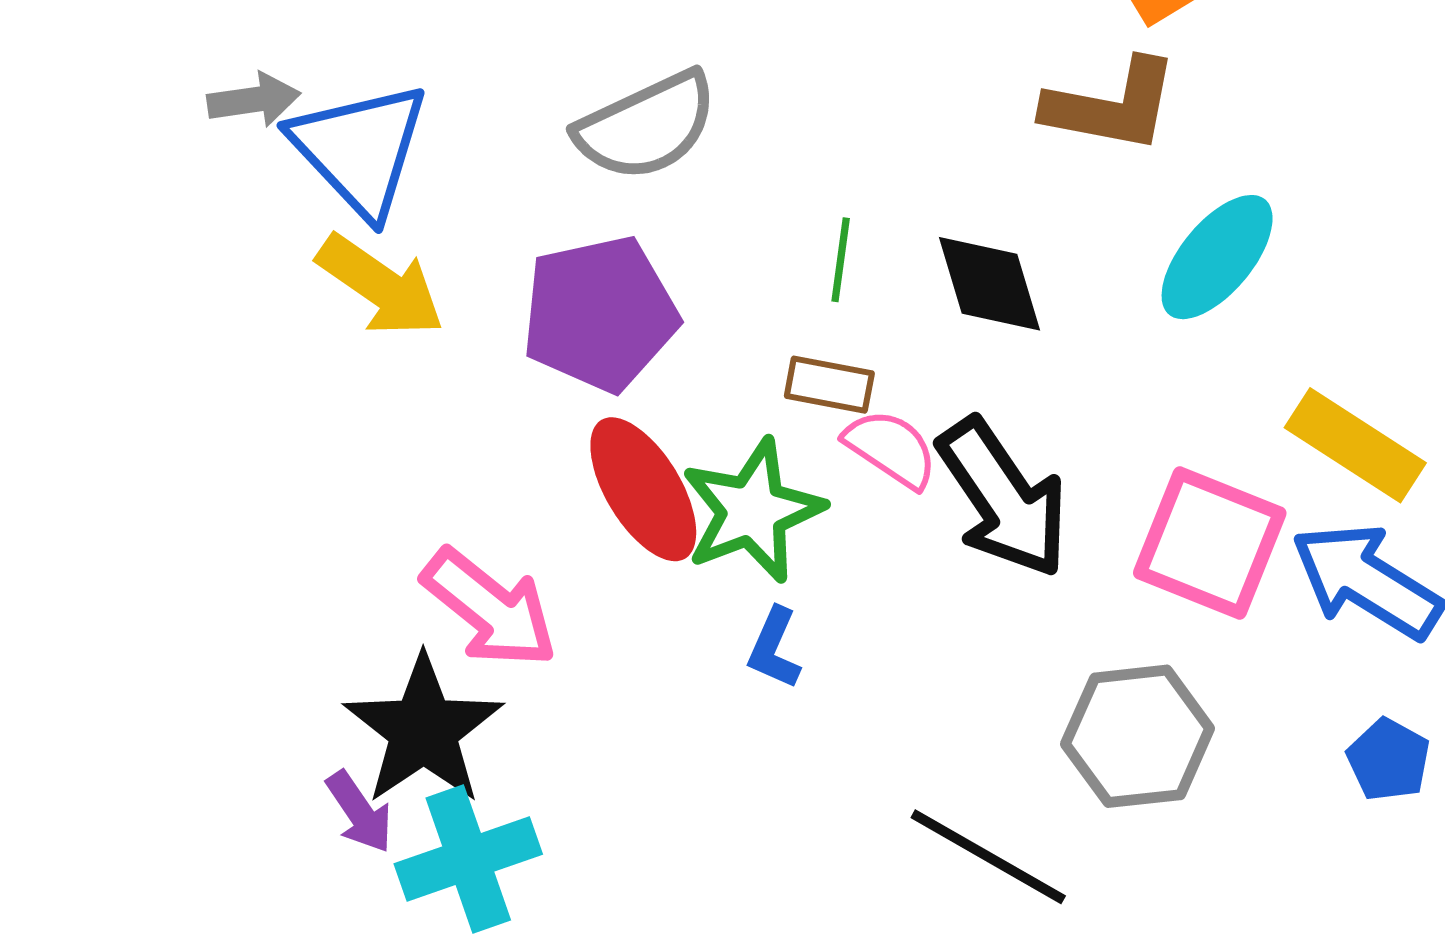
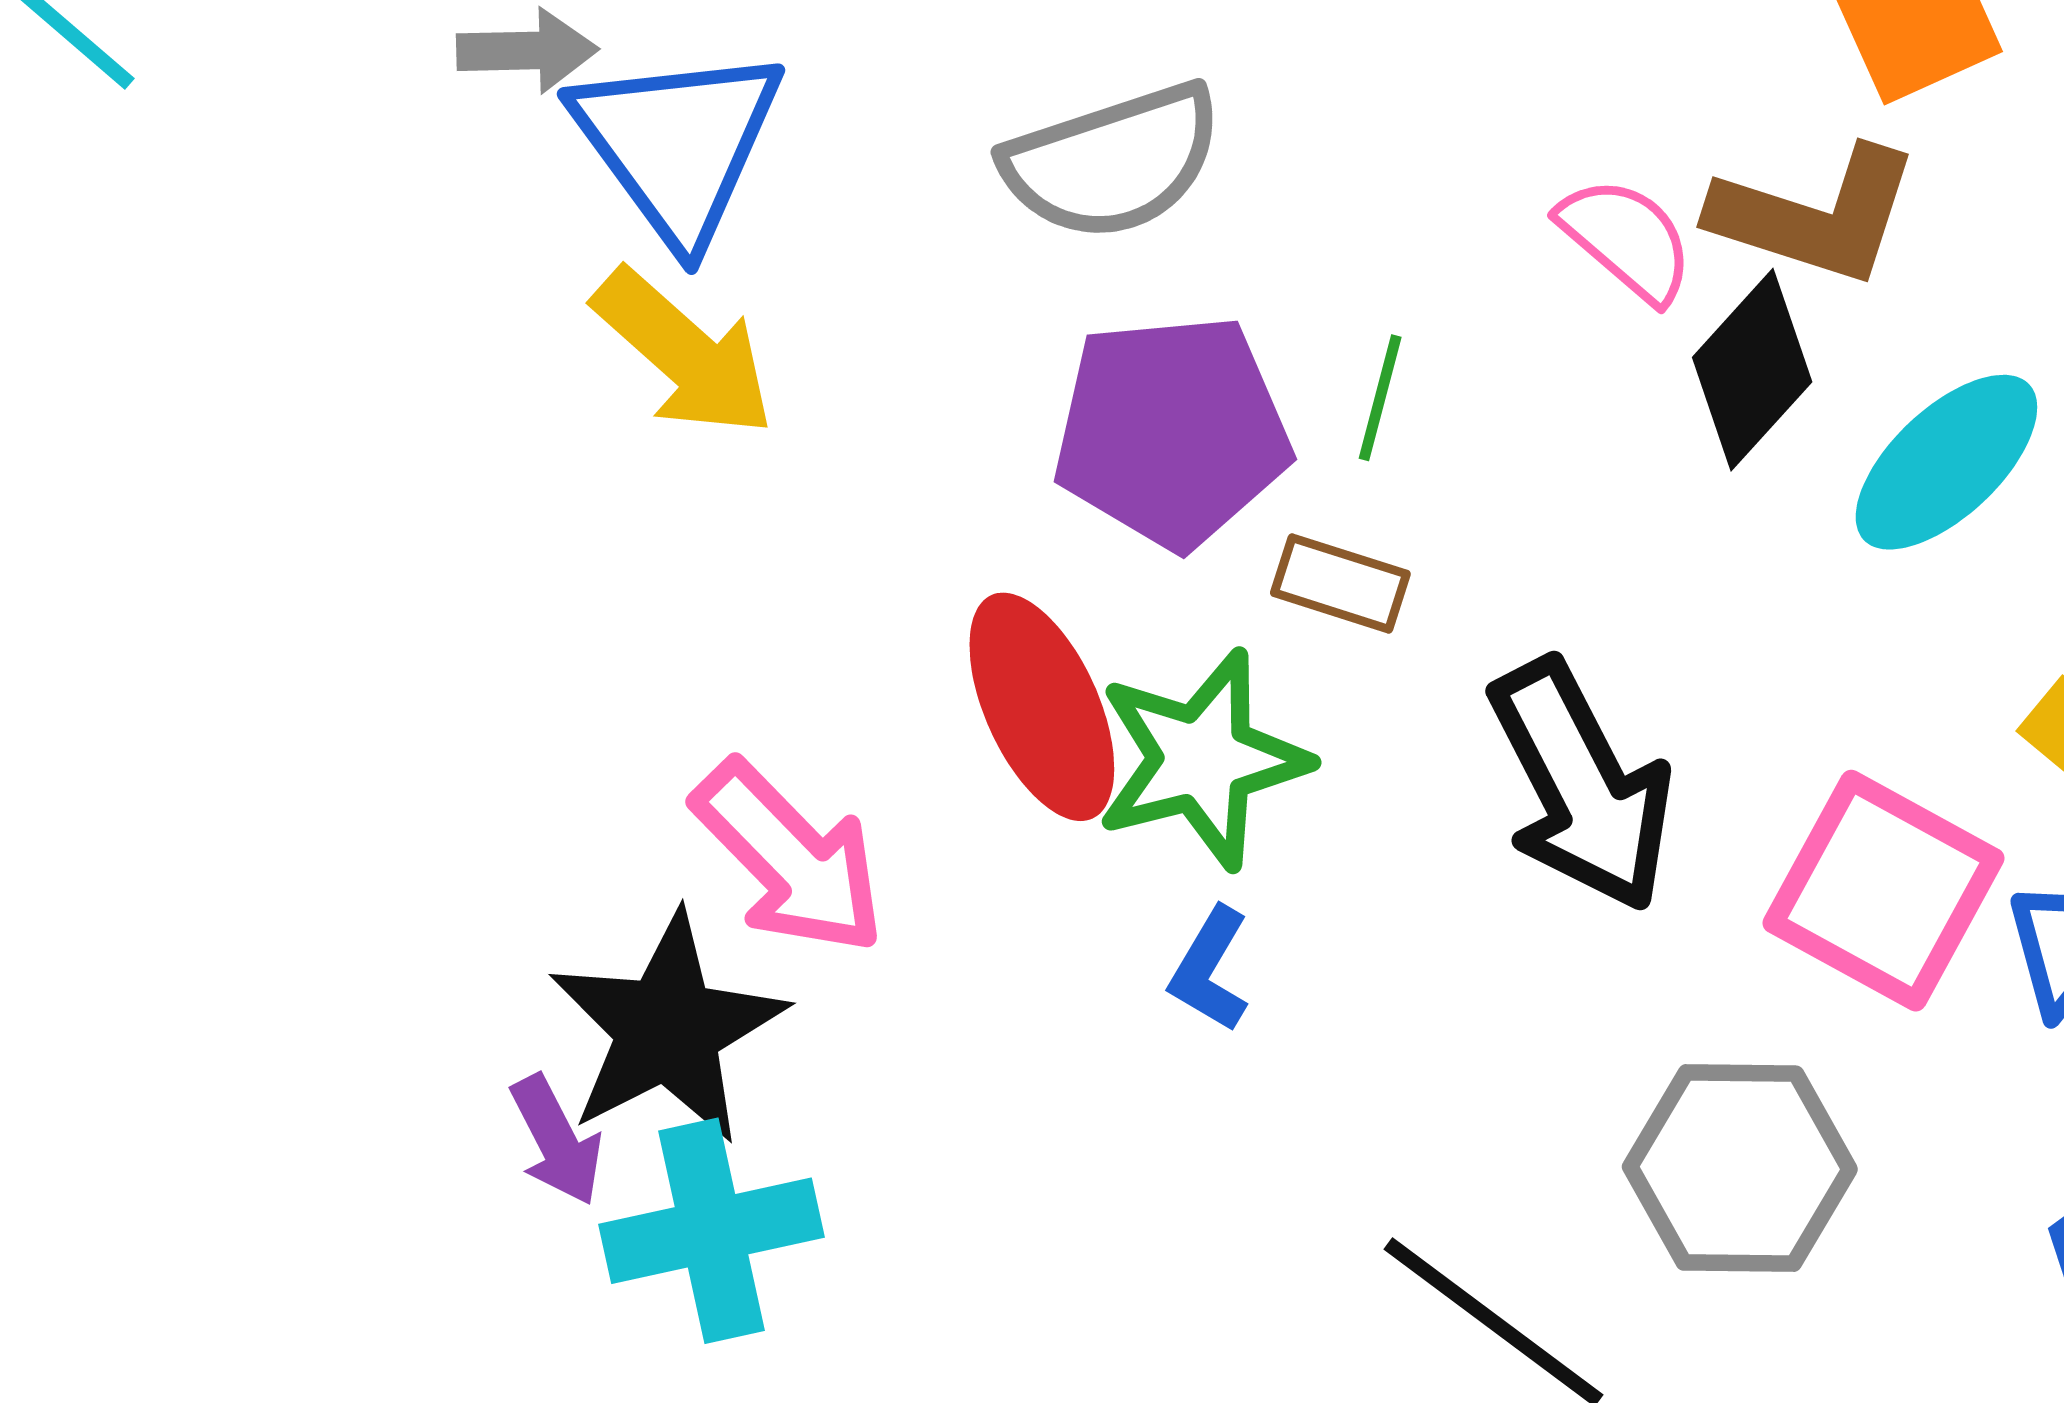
black diamond: (990, 284) -> (1752, 370), moved, turned 52
purple pentagon: (600, 314) -> (1172, 431), moved
pink semicircle: (891, 449) -> (1626, 239), moved

